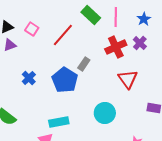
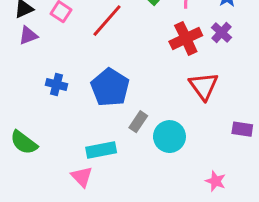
gray rectangle: (84, 64) -> (138, 122), moved
blue cross: (29, 78) -> (56, 85), turned -32

